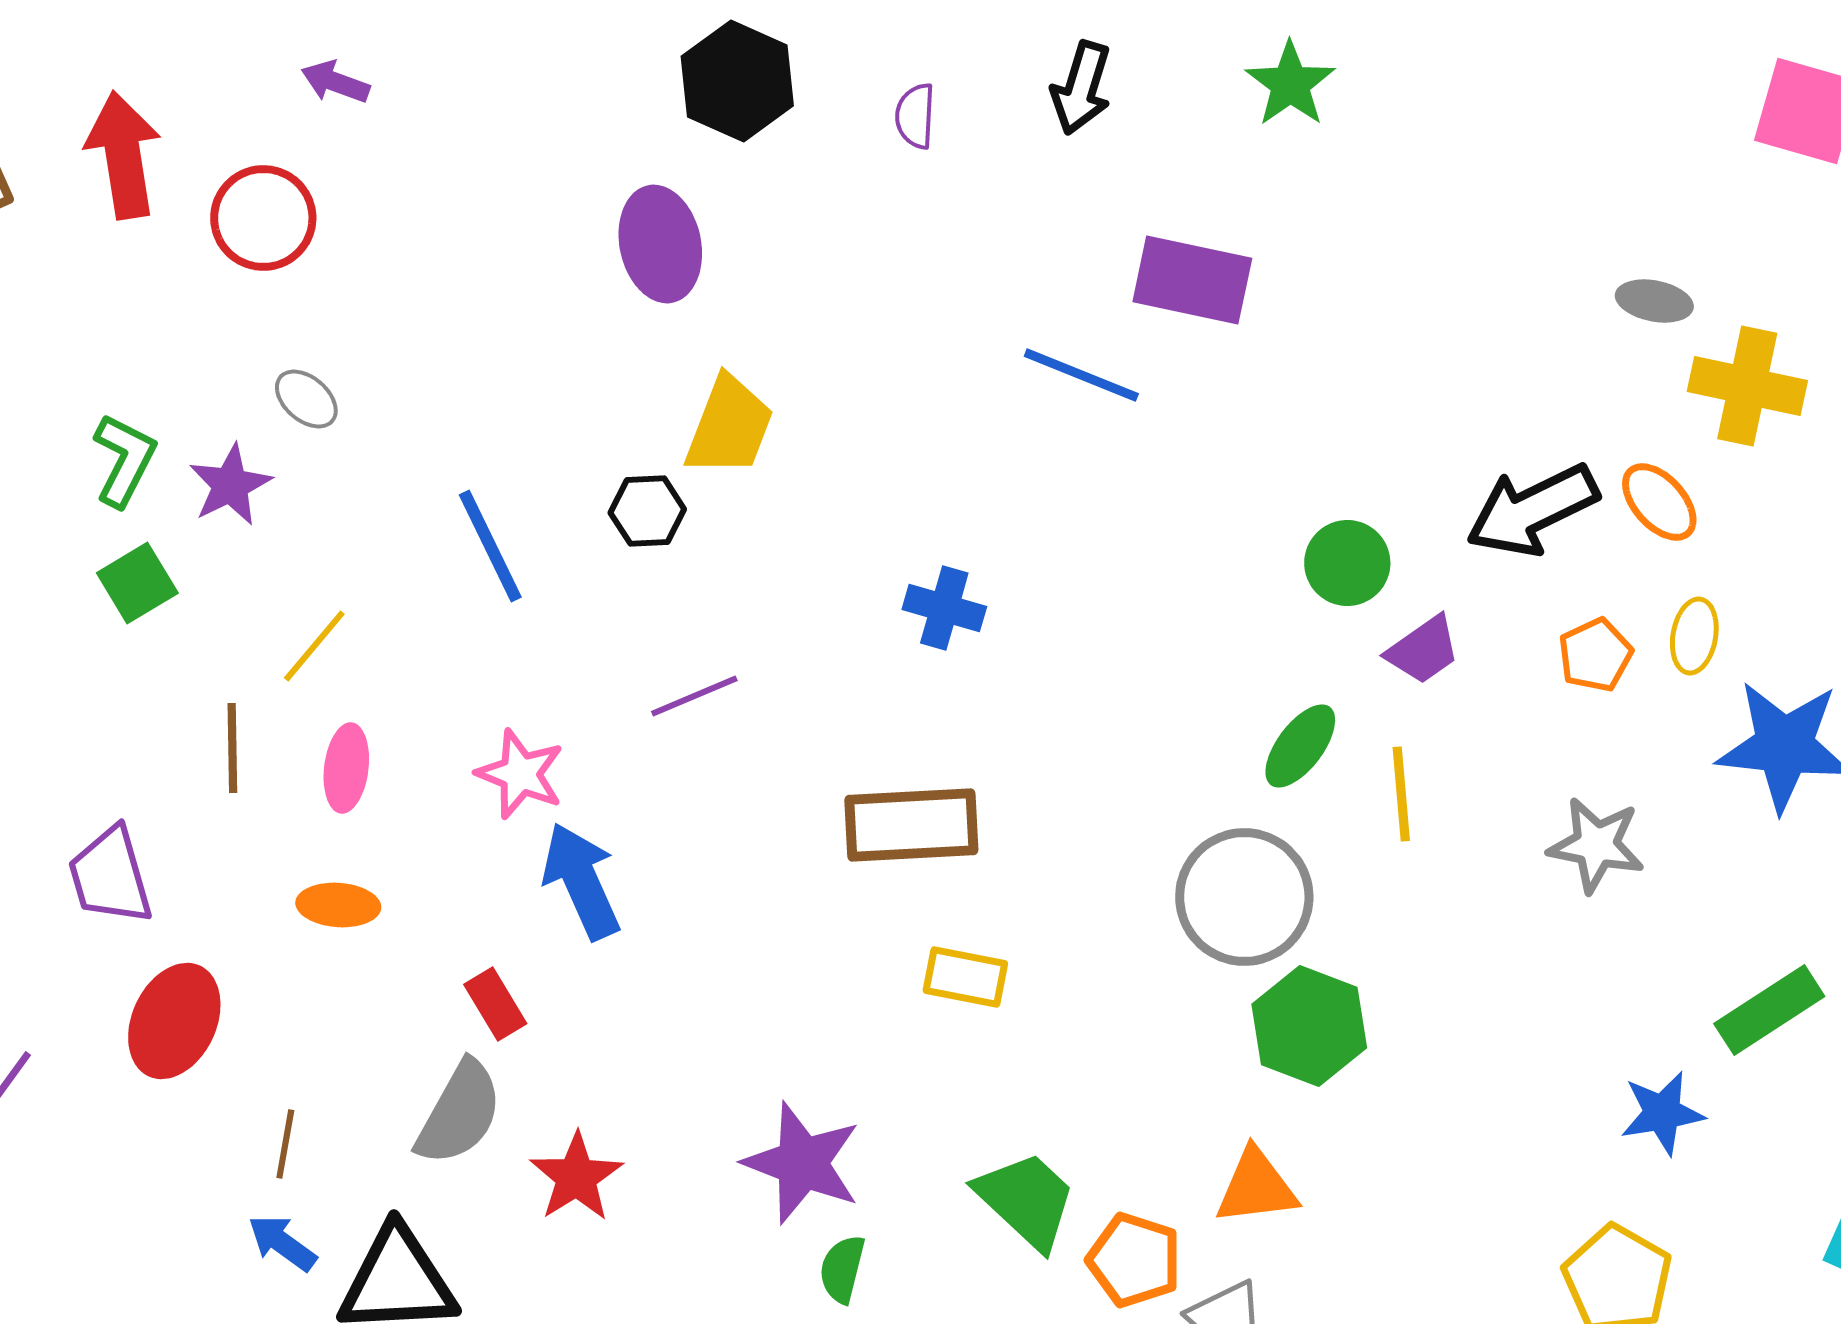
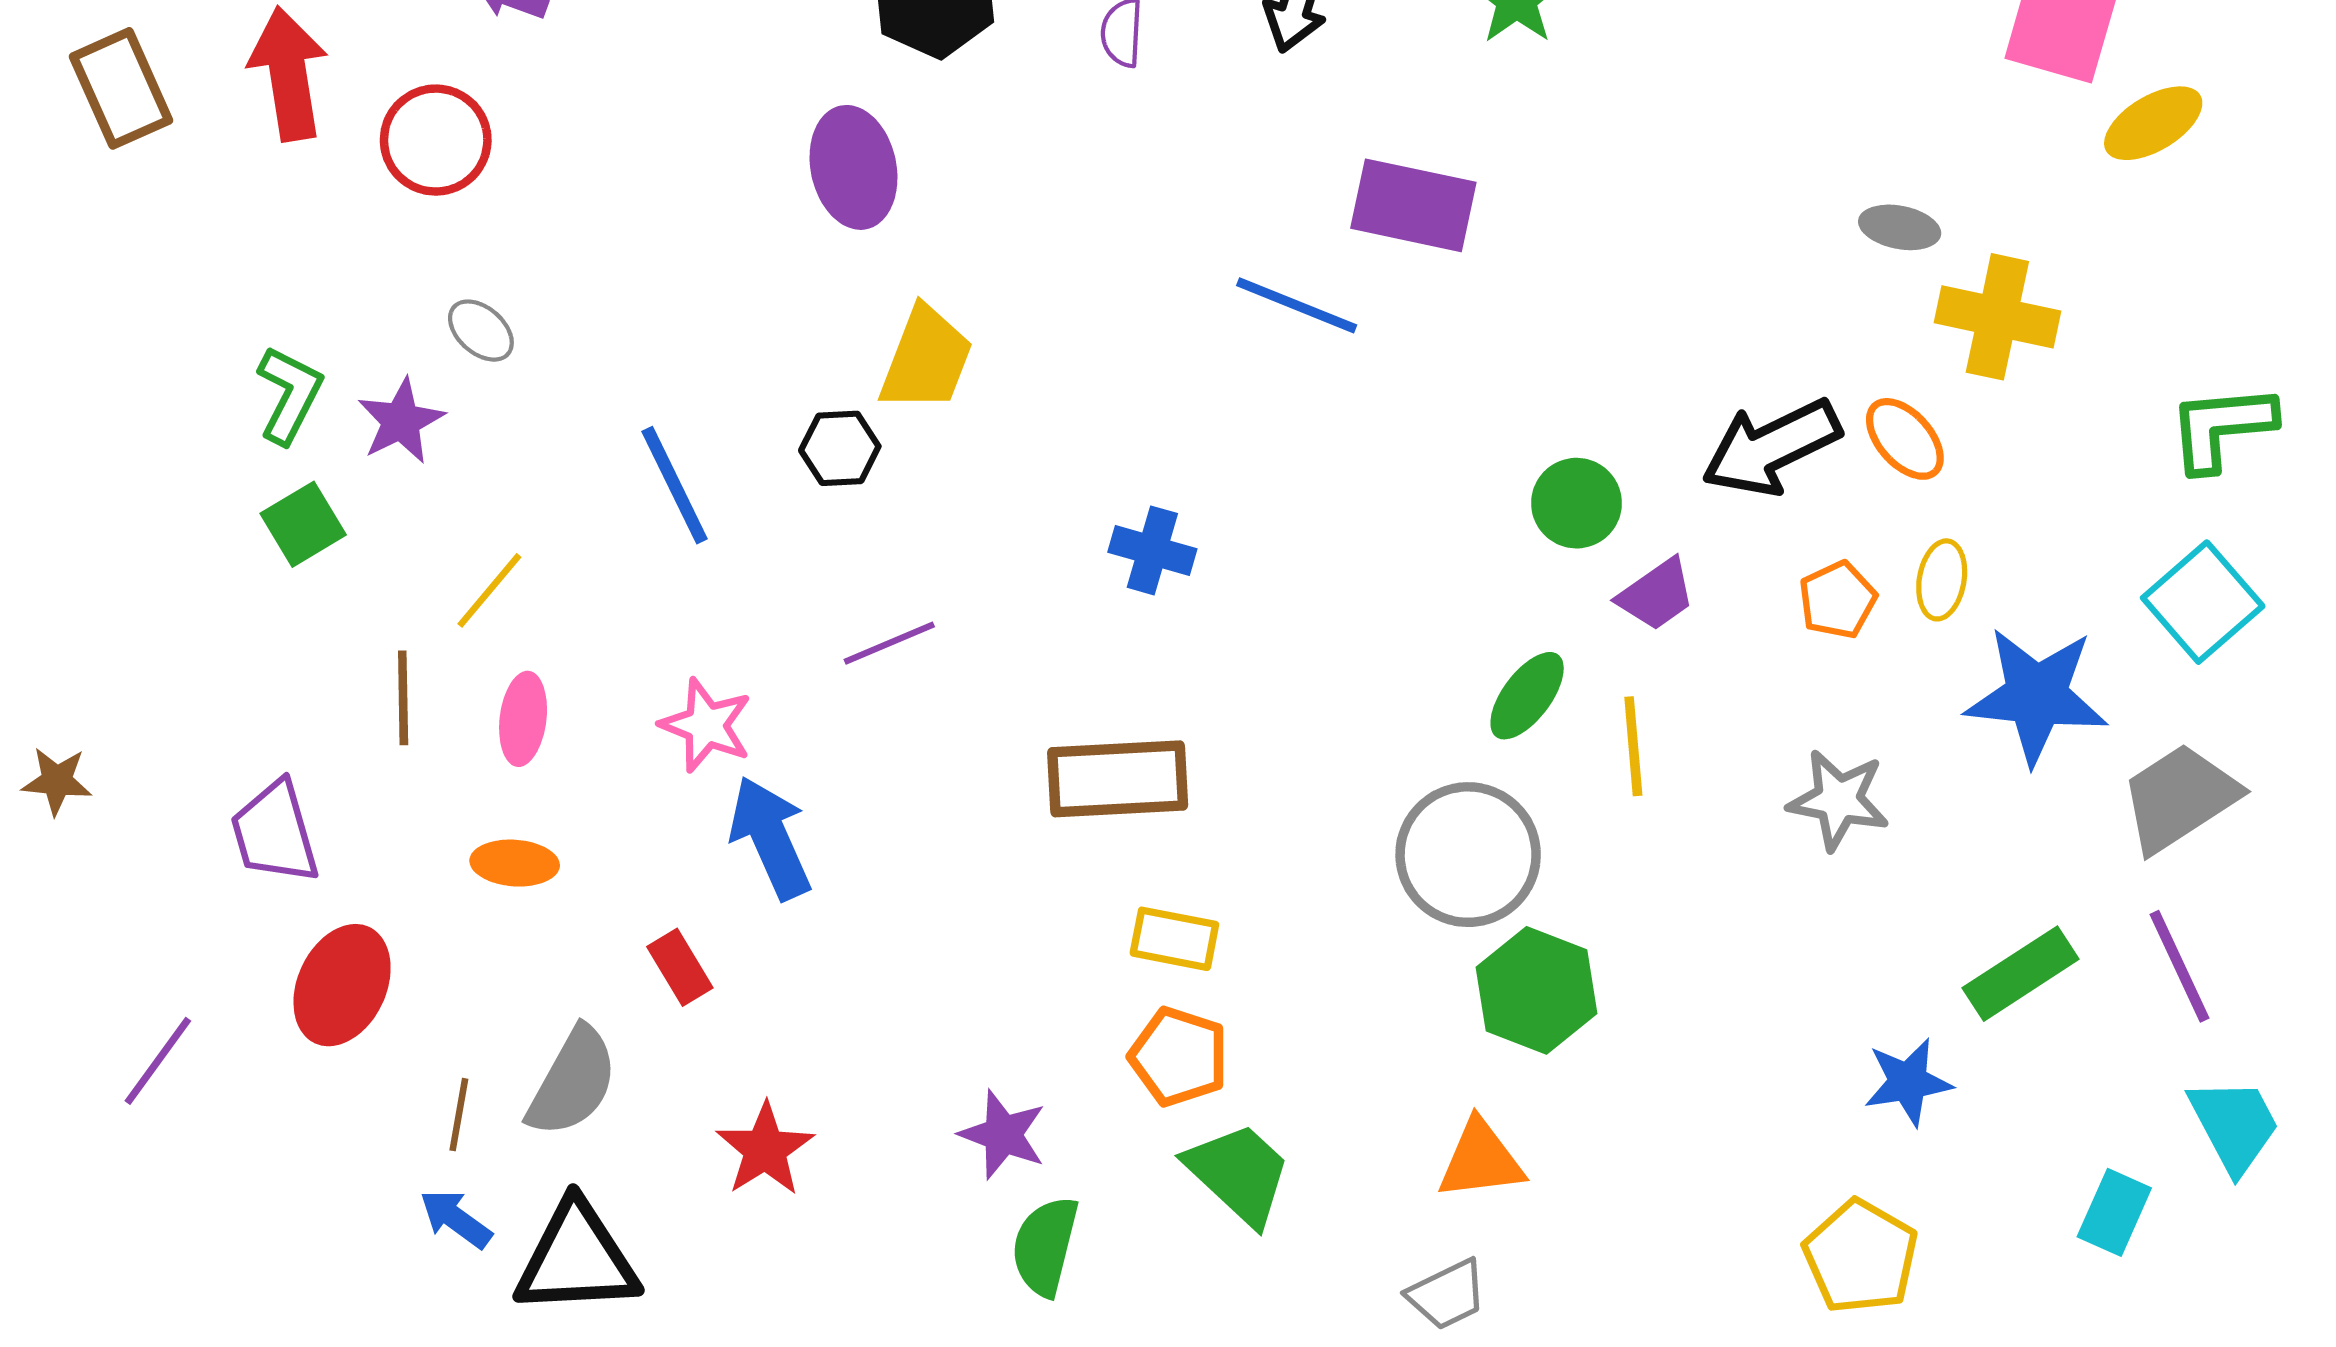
gray semicircle: (459, 1113) -> (573, 1082), moved
purple star: (802, 1163) -> (1003, 1135), size x0.7
orange pentagon: (1134, 1260) -> (1179, 1057), moved
green semicircle: (842, 1269) -> (1045, 1246), size x1.4

